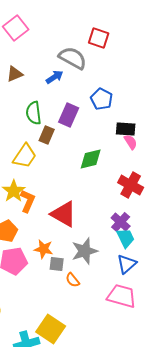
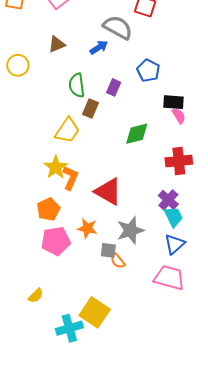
purple rectangle: (69, 115) -> (114, 87), size x0.7
red cross: (131, 185) -> (179, 161), turned -35
gray square: (57, 264) -> (108, 250), moved

